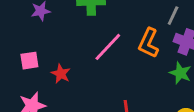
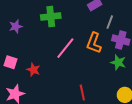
pink square: (29, 61) -> (11, 62), turned 32

